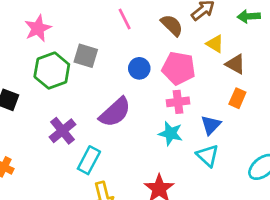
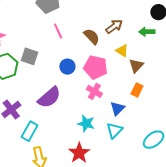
brown triangle: (235, 64) -> (136, 66), turned 42
pink cross: (178, 102) -> (94, 91), turned 35
cyan star: (171, 133) -> (86, 124), moved
cyan triangle: (208, 156) -> (114, 130), turned 30

